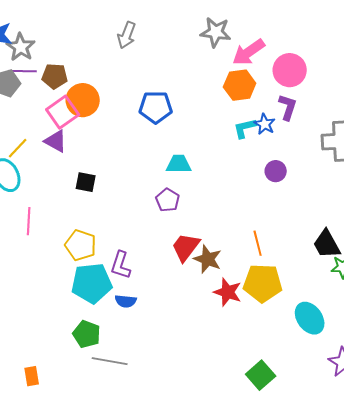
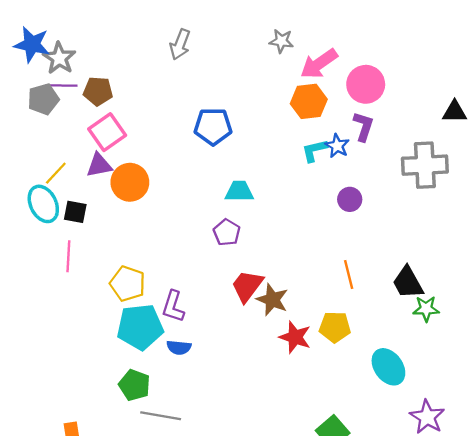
gray star: (216, 32) -> (281, 41), size x0.7
orange circle: (83, 100) -> (130, 182), moved
purple triangle: (56, 141) -> (99, 165), turned -40
black square: (86, 182) -> (75, 212), moved
orange line: (258, 243) -> (349, 275), moved
yellow pentagon: (263, 283) -> (335, 327), size x0.7

